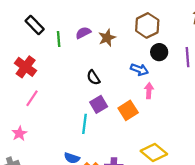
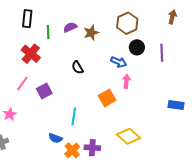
black rectangle: (35, 25) -> (27, 19), turned 48
red cross: (26, 67) -> (31, 54), moved
purple square: (99, 104) -> (44, 91), moved
cyan line: (84, 124) -> (74, 116), moved

